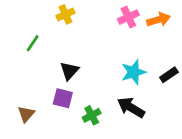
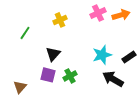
yellow cross: (65, 14) -> (60, 20), moved
black arrow: (131, 107) -> (113, 79), moved
green cross: (92, 115) -> (70, 76), moved

